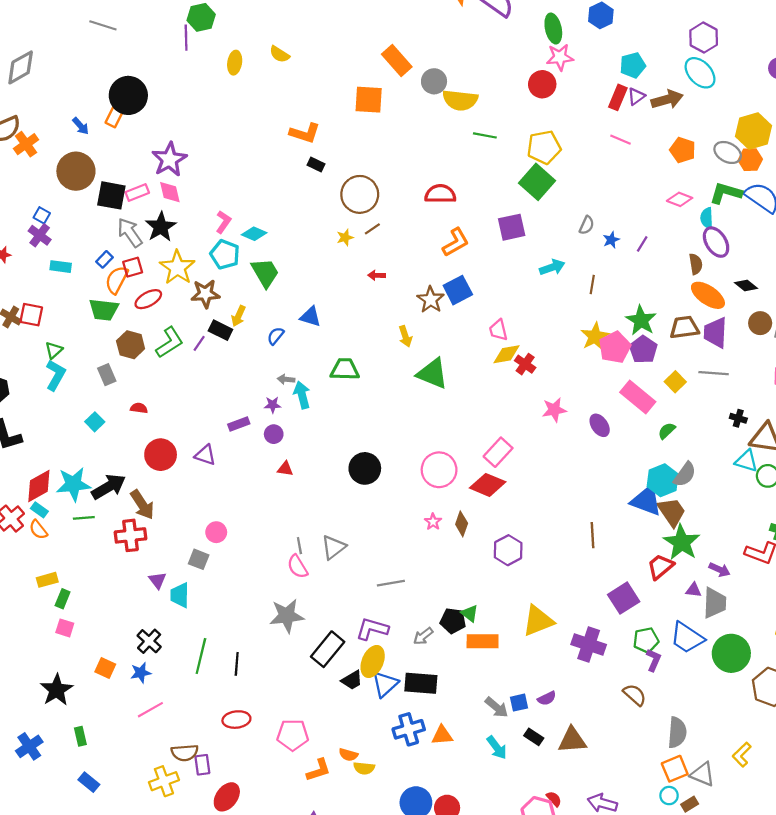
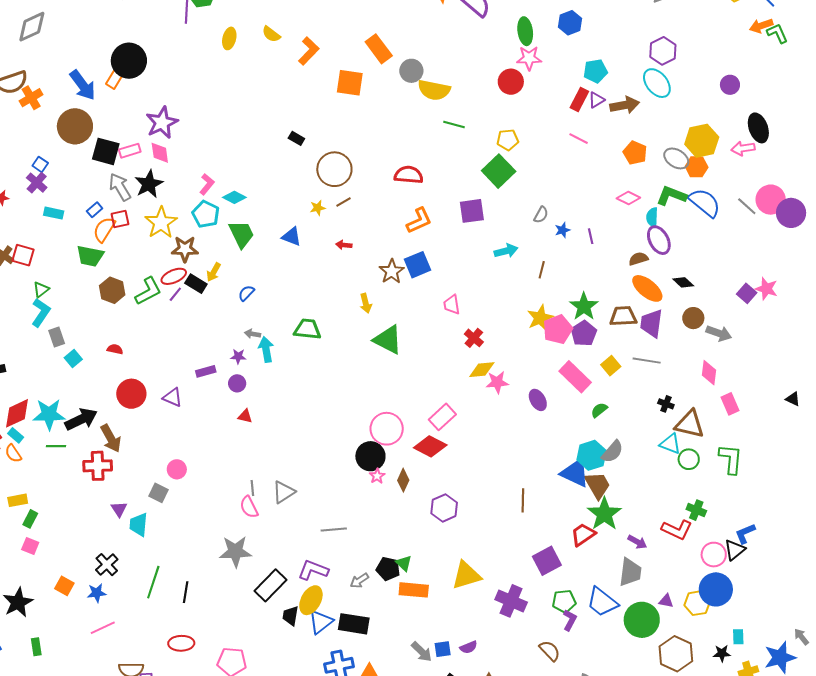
blue arrow: (81, 126) -> (83, 85), size x1.8
orange L-shape: (305, 133) -> (309, 51), moved, turned -68
yellow pentagon: (544, 147) -> (508, 140), size x0.7
purple line: (642, 244) -> (591, 236), turned -49
brown semicircle: (696, 264) -> (638, 259), turned -102
red ellipse: (148, 299) -> (174, 276), moved
blue triangle: (310, 317) -> (292, 237), moved
yellow diamond: (507, 354) -> (482, 370), moved
gray rectangle: (107, 375) -> (57, 337), moved
black circle: (365, 468) -> (370, 456), moved
purple triangle: (694, 590) -> (666, 601), moved
black trapezoid: (352, 680) -> (290, 616), turned 125

